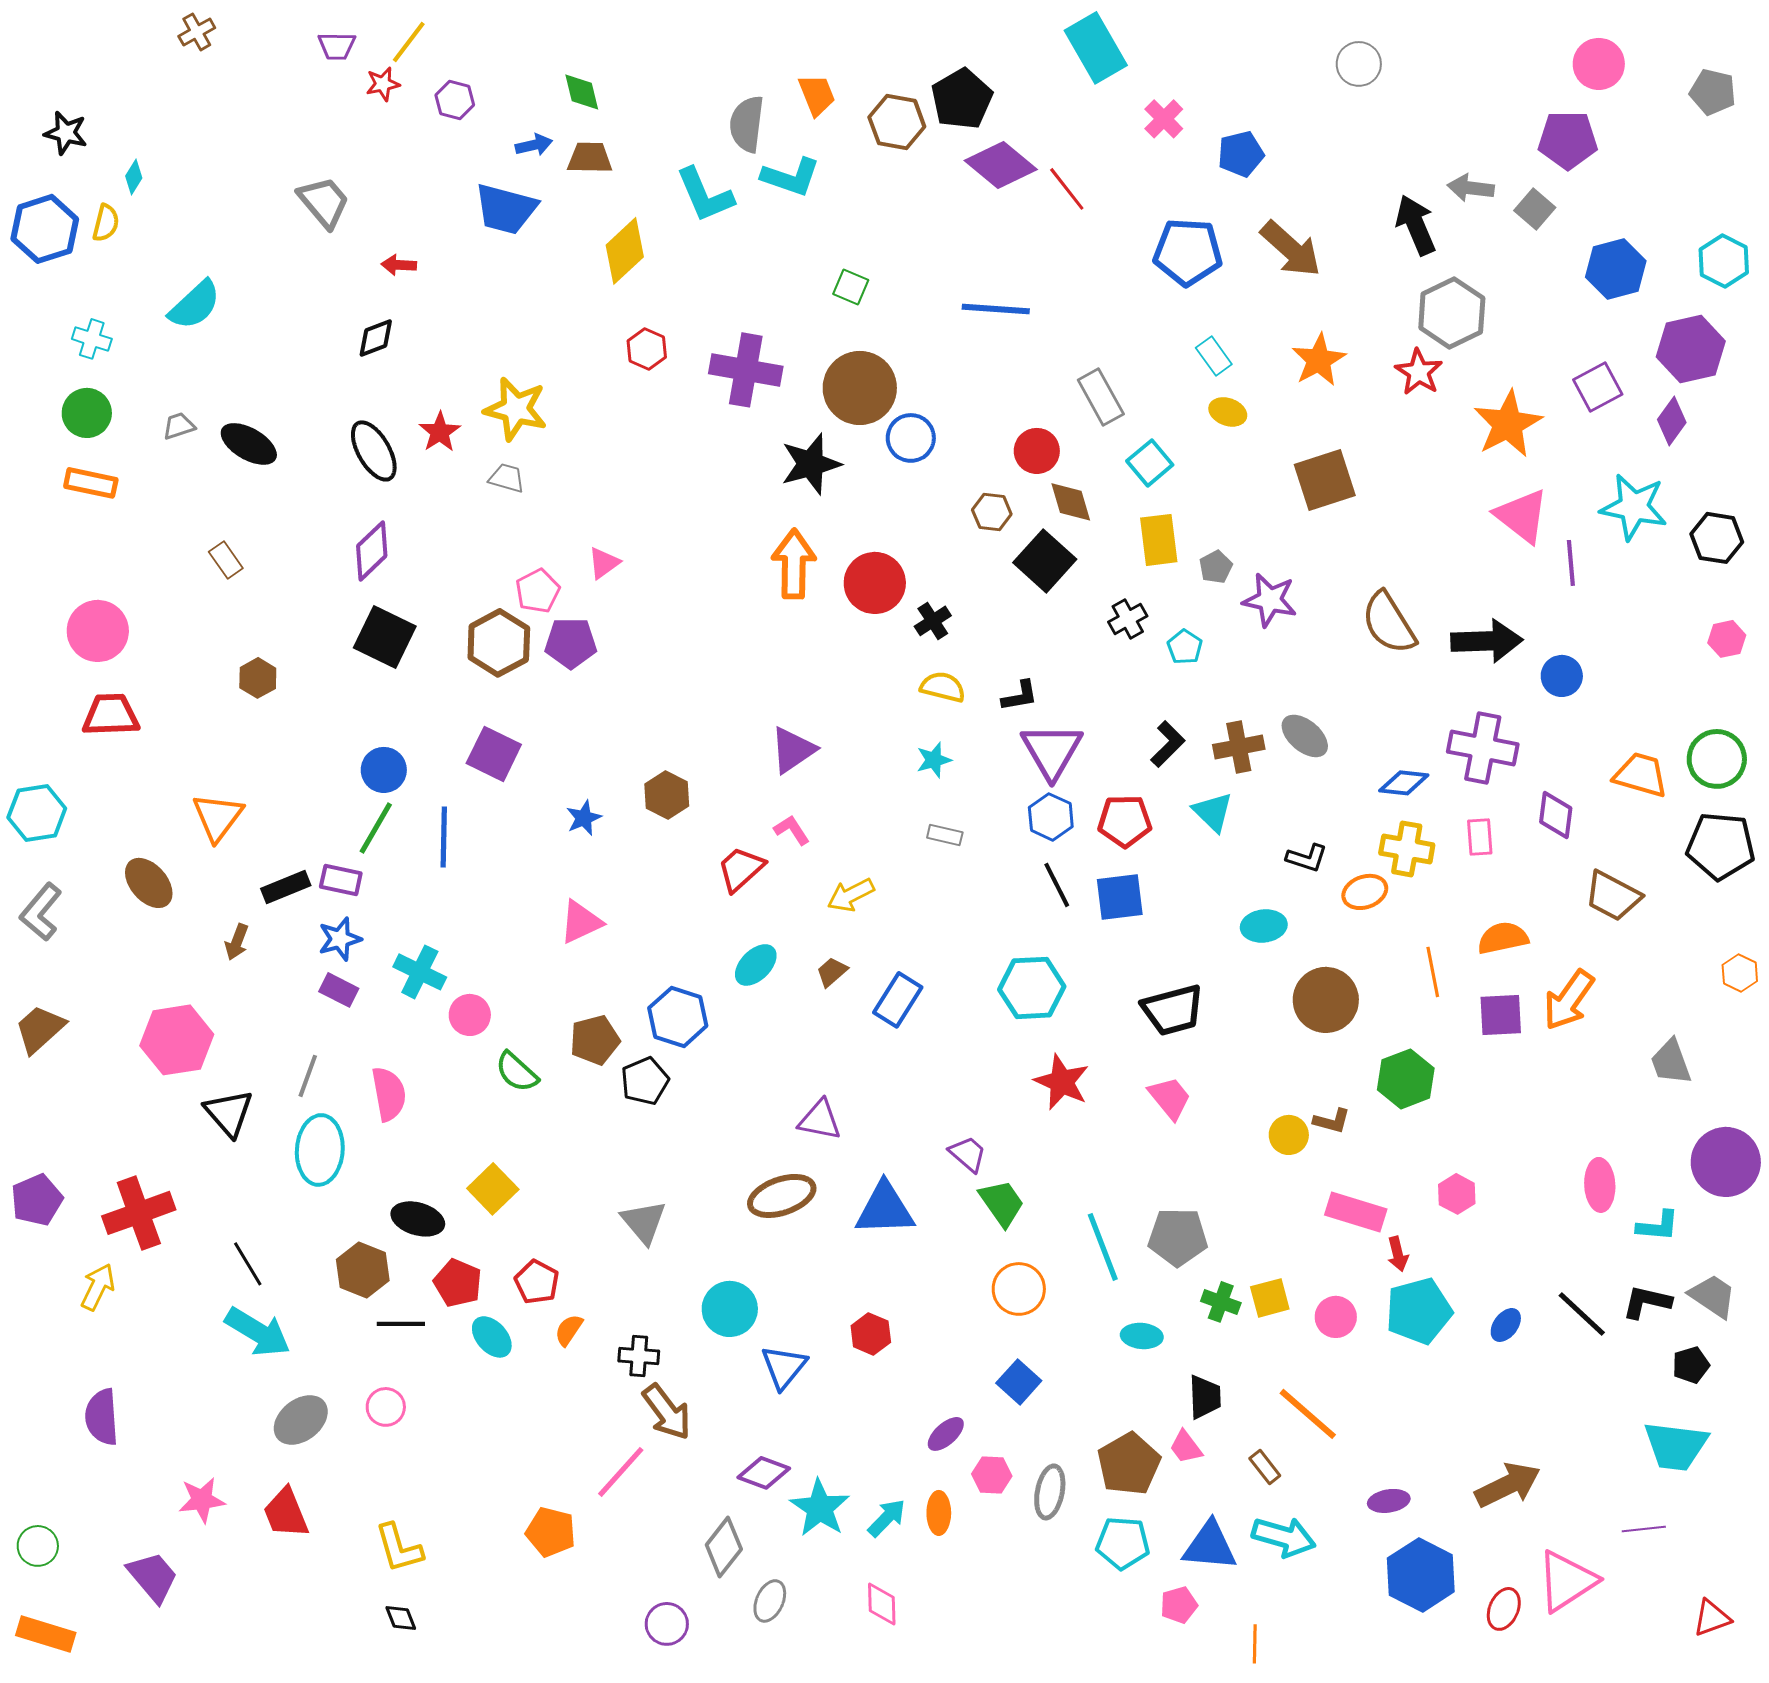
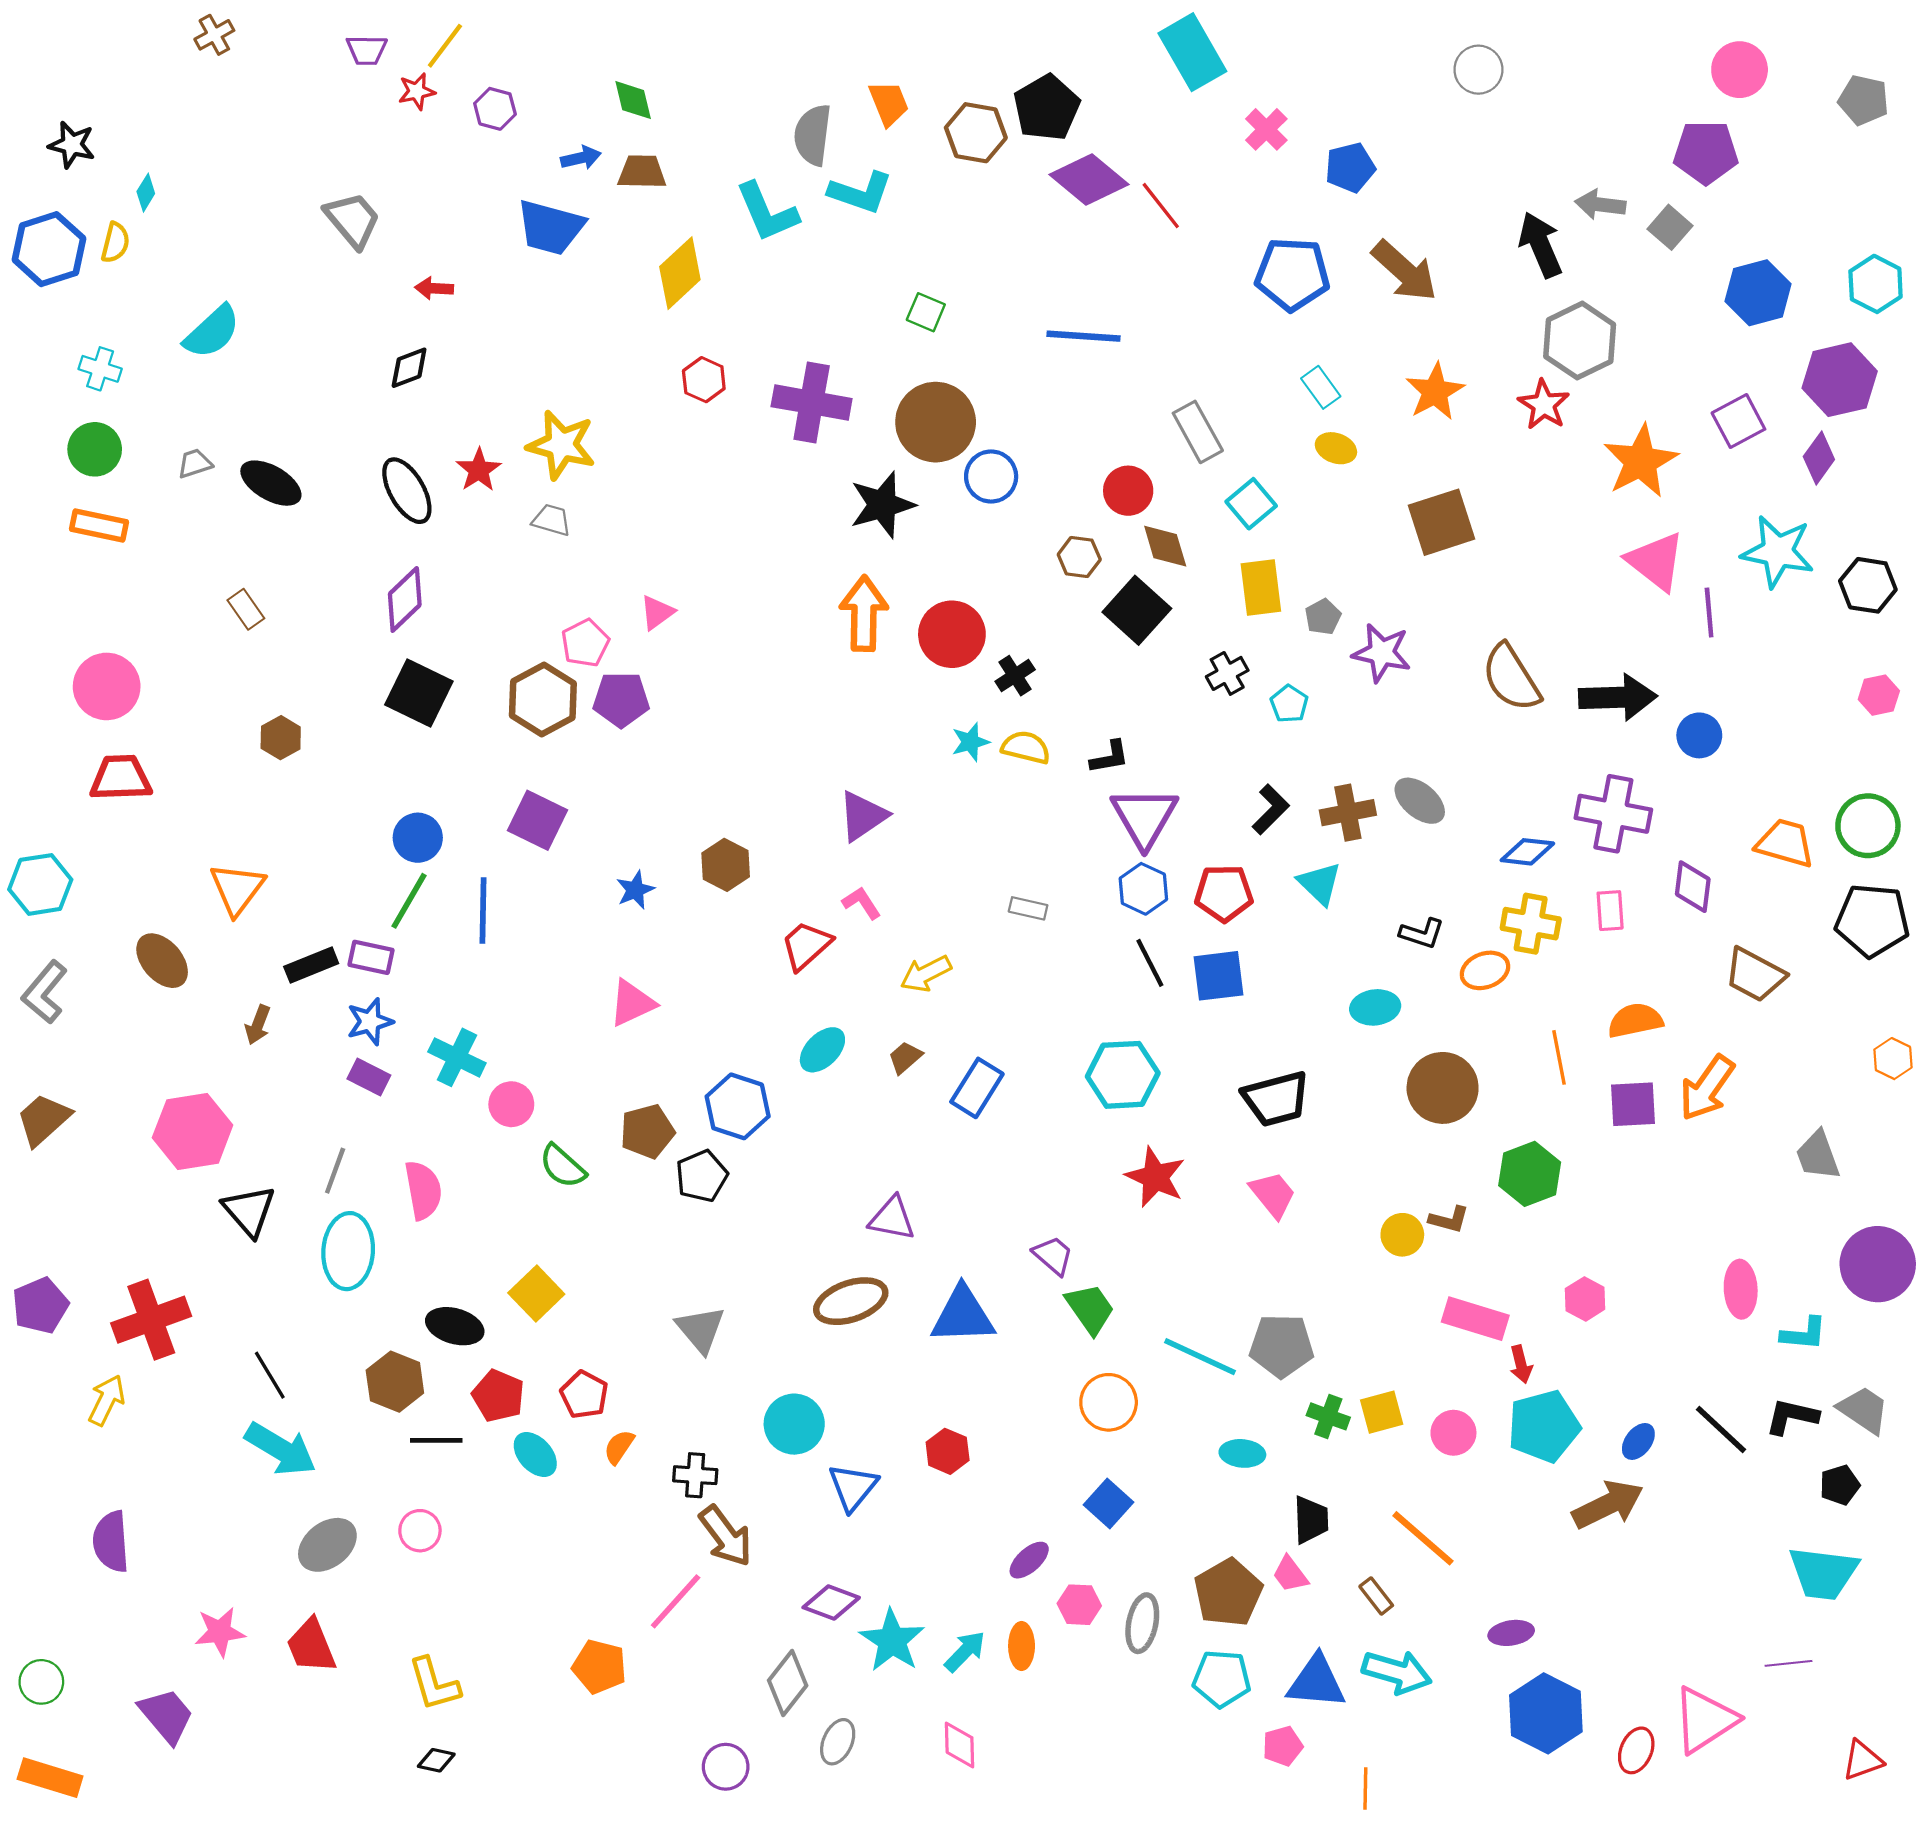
cyan star: (934, 760) -> (970, 742), moved
cyan line: (1103, 1247) -> (1200, 1357), turned -44
brown arrow: (1508, 1485) -> (1608, 1505), moved
black diamond: (401, 1618) -> (436, 1760), turned -56

